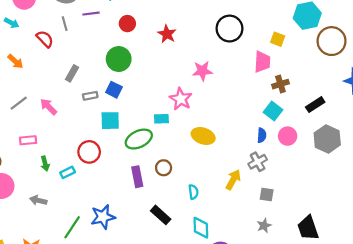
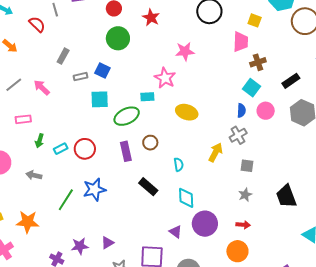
green circle: (119, 59) -> (118, 38), moved
red circle: (89, 152) -> (85, 149), moved
green arrow: (45, 164) -> (40, 141), turned 32

